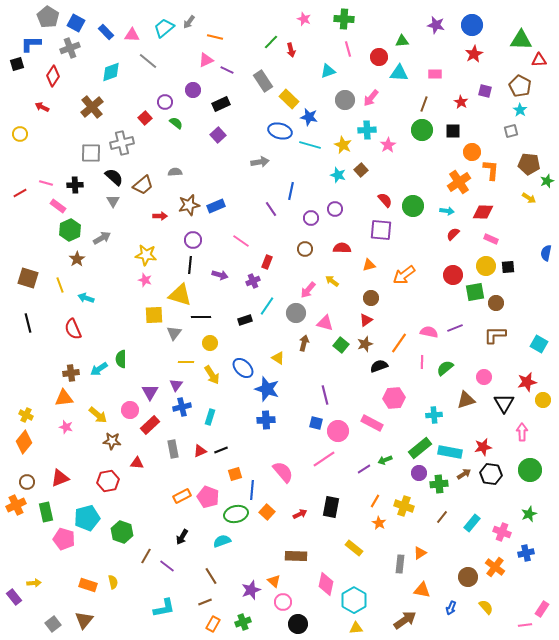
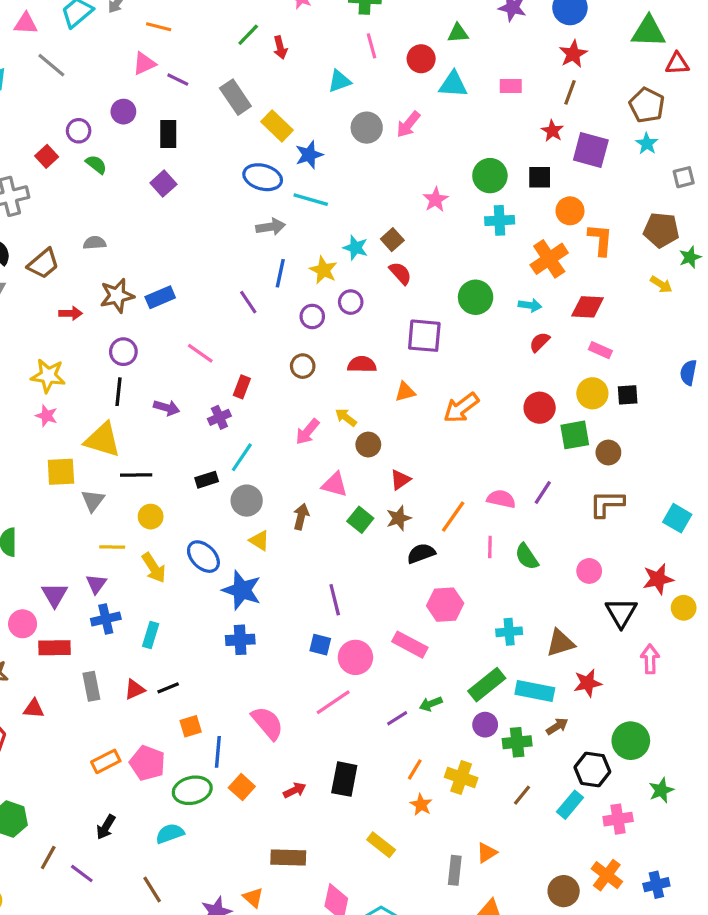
purple square: (485, 91) -> (591, 150), moved, size x1.6
black rectangle: (221, 104) -> (168, 134), turned -66
brown line: (424, 104) -> (570, 92), moved
blue star: (309, 117) -> (309, 155), turned -30
cyan cross: (367, 130) -> (500, 220), moved
gray square: (511, 131) -> (684, 177), moved
yellow star: (343, 145) -> (323, 270), moved
gray arrow: (260, 162) -> (271, 227), moved
red semicircle: (385, 200) -> (400, 273), moved
brown circle: (371, 298) -> (368, 445), moved
gray circle: (296, 313) -> (247, 501), moved
purple line: (455, 328) -> (543, 493), turned -35
green semicircle: (445, 368) -> (527, 557), turned -84
brown triangle: (466, 400) -> (560, 643), moved
red rectangle: (150, 425) -> (55, 648), turned 42
green circle: (530, 470) -> (631, 741), moved
black hexagon: (491, 474) -> (592, 769), moved
pink cross: (502, 532) -> (618, 819), turned -30
blue cross: (526, 553) -> (656, 885), moved

